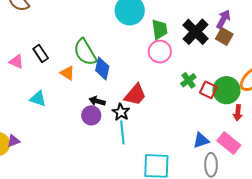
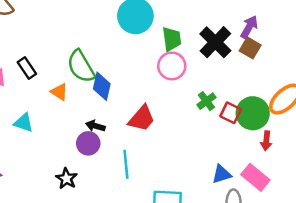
black star: (121, 112) -> (66, 179), moved

